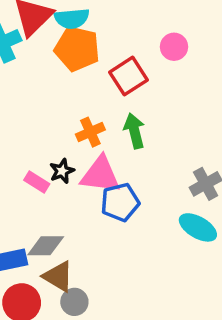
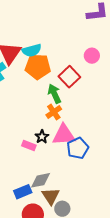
green arrow: (134, 131) -> (54, 94), moved
brown triangle: (58, 276) -> (51, 196), turned 36

